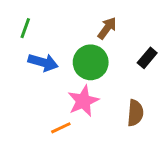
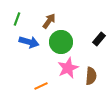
brown arrow: (107, 28) -> (49, 21), moved
pink star: (83, 101) -> (68, 68), moved

